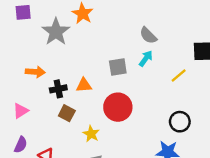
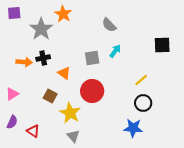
gray semicircle: (148, 35) -> (109, 25), moved
yellow line: (179, 76) -> (141, 80), moved
orange triangle: (84, 85) -> (64, 73), turned 40
black cross: (58, 89) -> (43, 58), moved
yellow star: (91, 134) -> (70, 113), size x1.5

